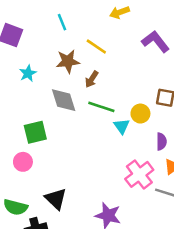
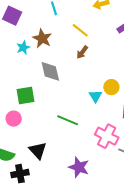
brown star: (68, 61) -> (42, 38), moved, turned 30
brown arrow: (92, 79) -> (82, 52), moved
green line: (101, 107) -> (68, 120), moved
pink cross: (139, 174) -> (107, 136), turned -30

